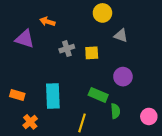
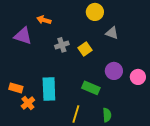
yellow square: (92, 53) -> (85, 49), turned -32
green semicircle: (115, 111) -> (107, 115), moved
pink circle: (149, 116) -> (138, 77), moved
orange cross: (30, 122) -> (28, 103), moved

